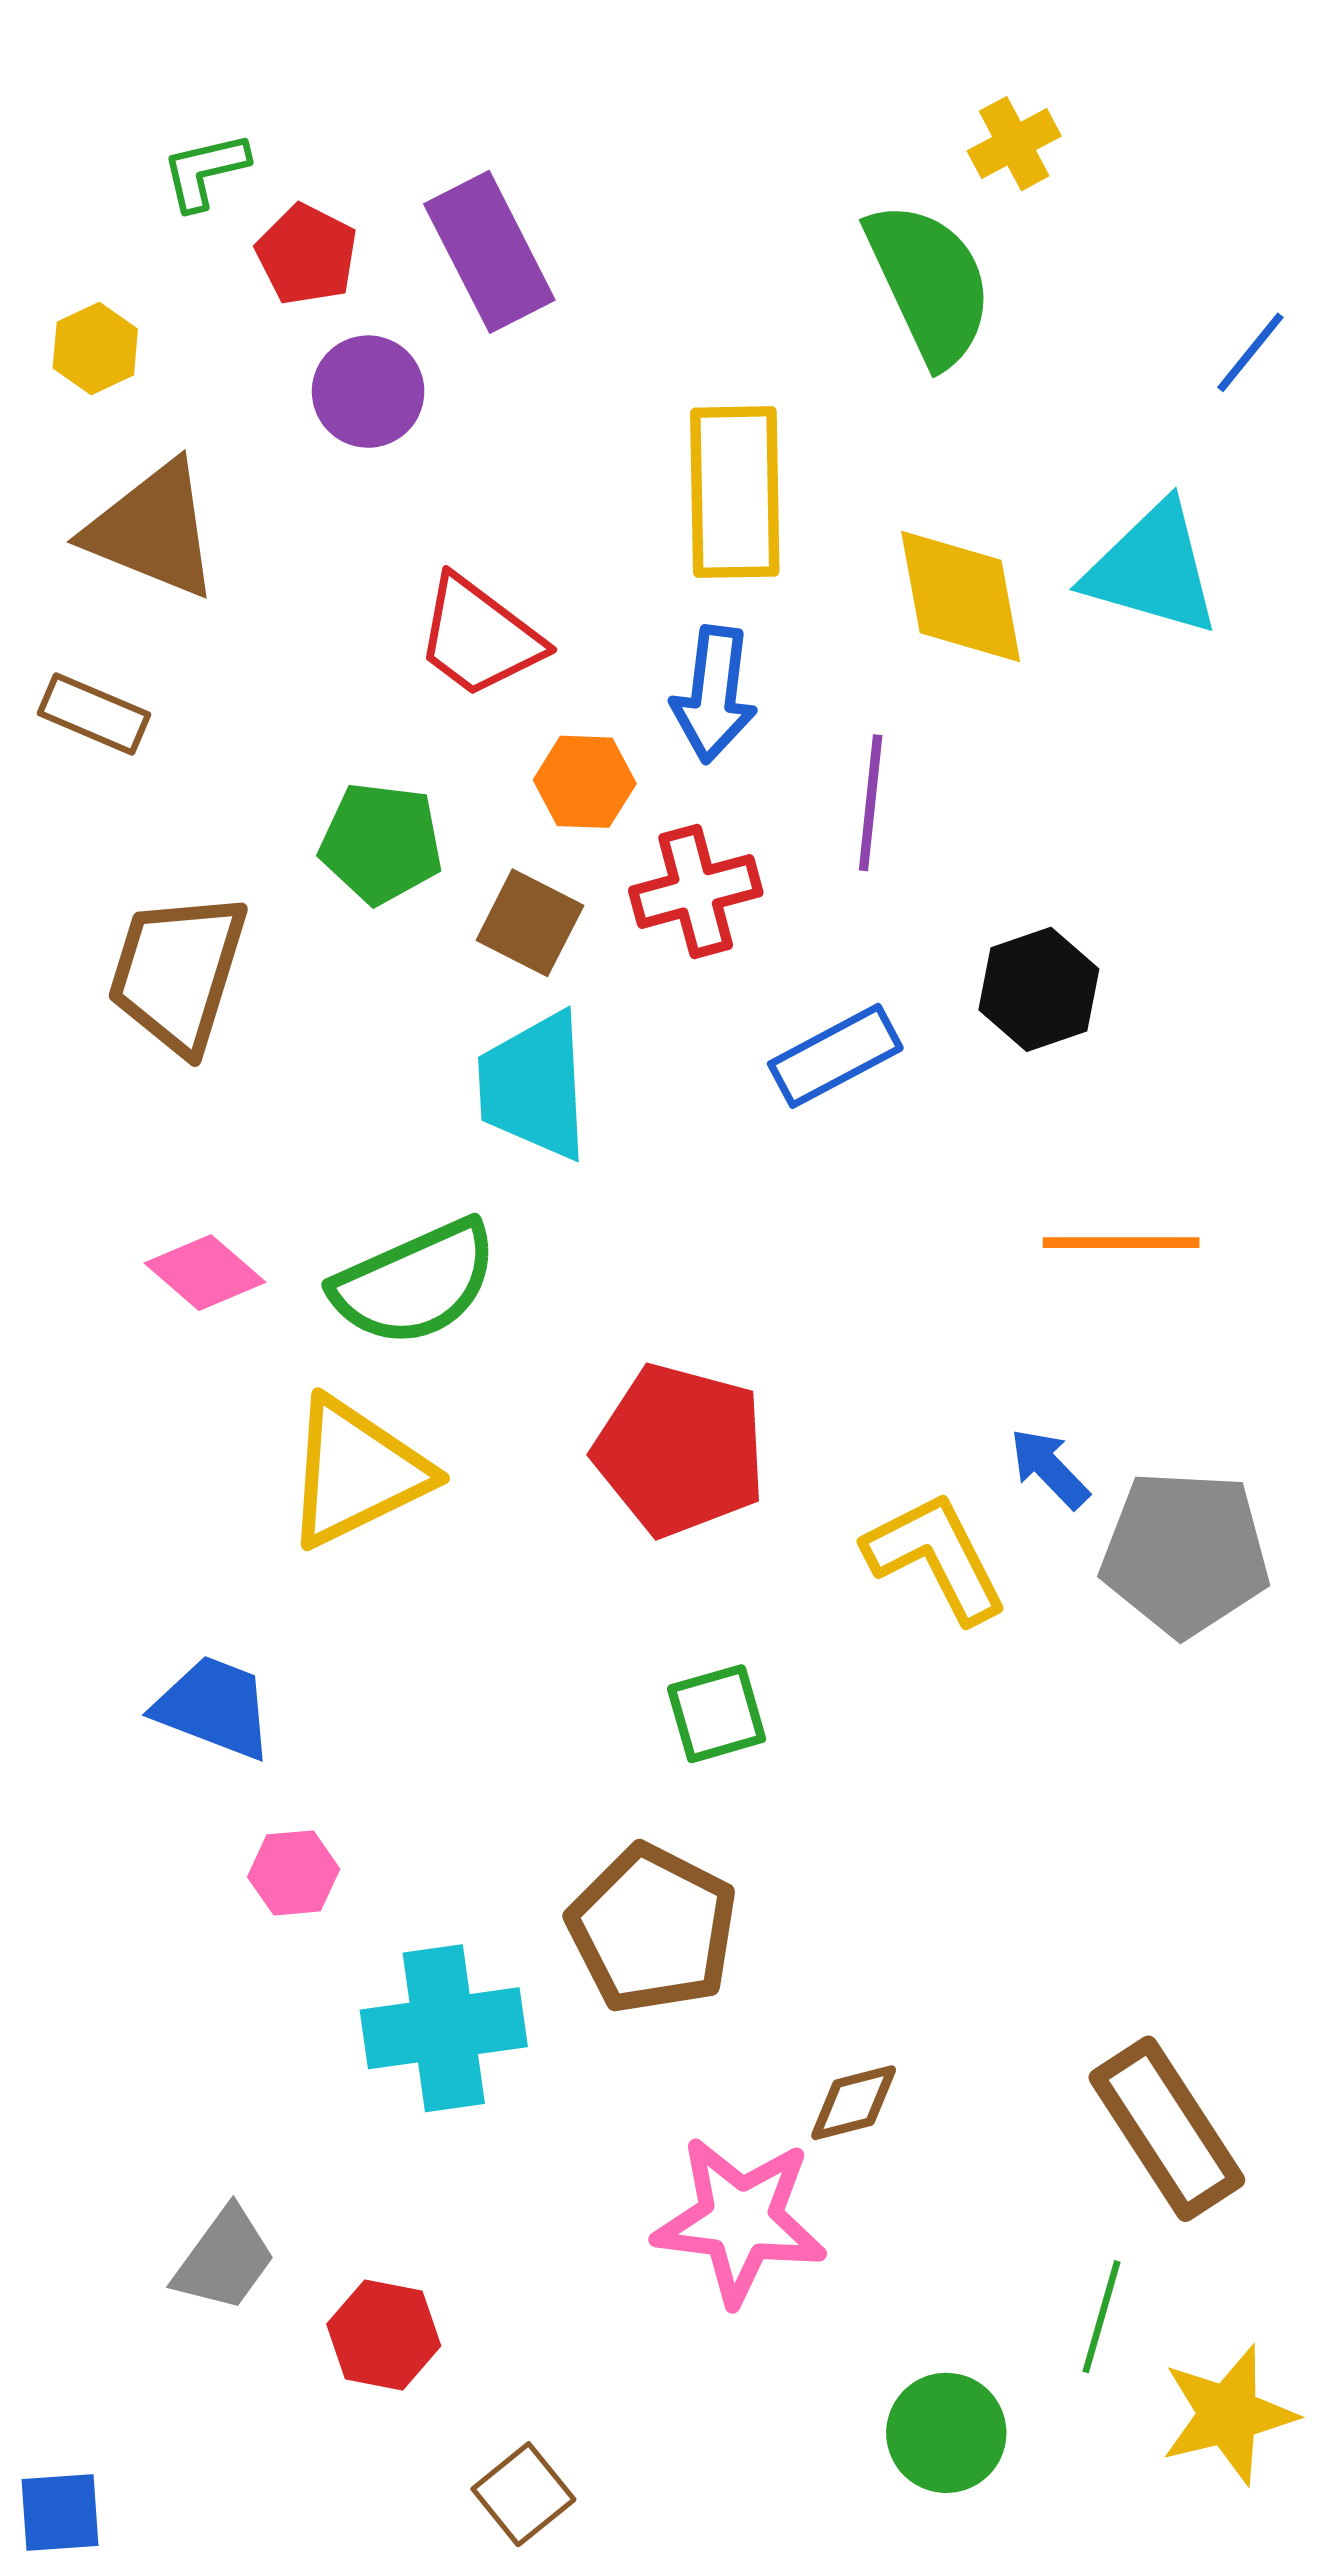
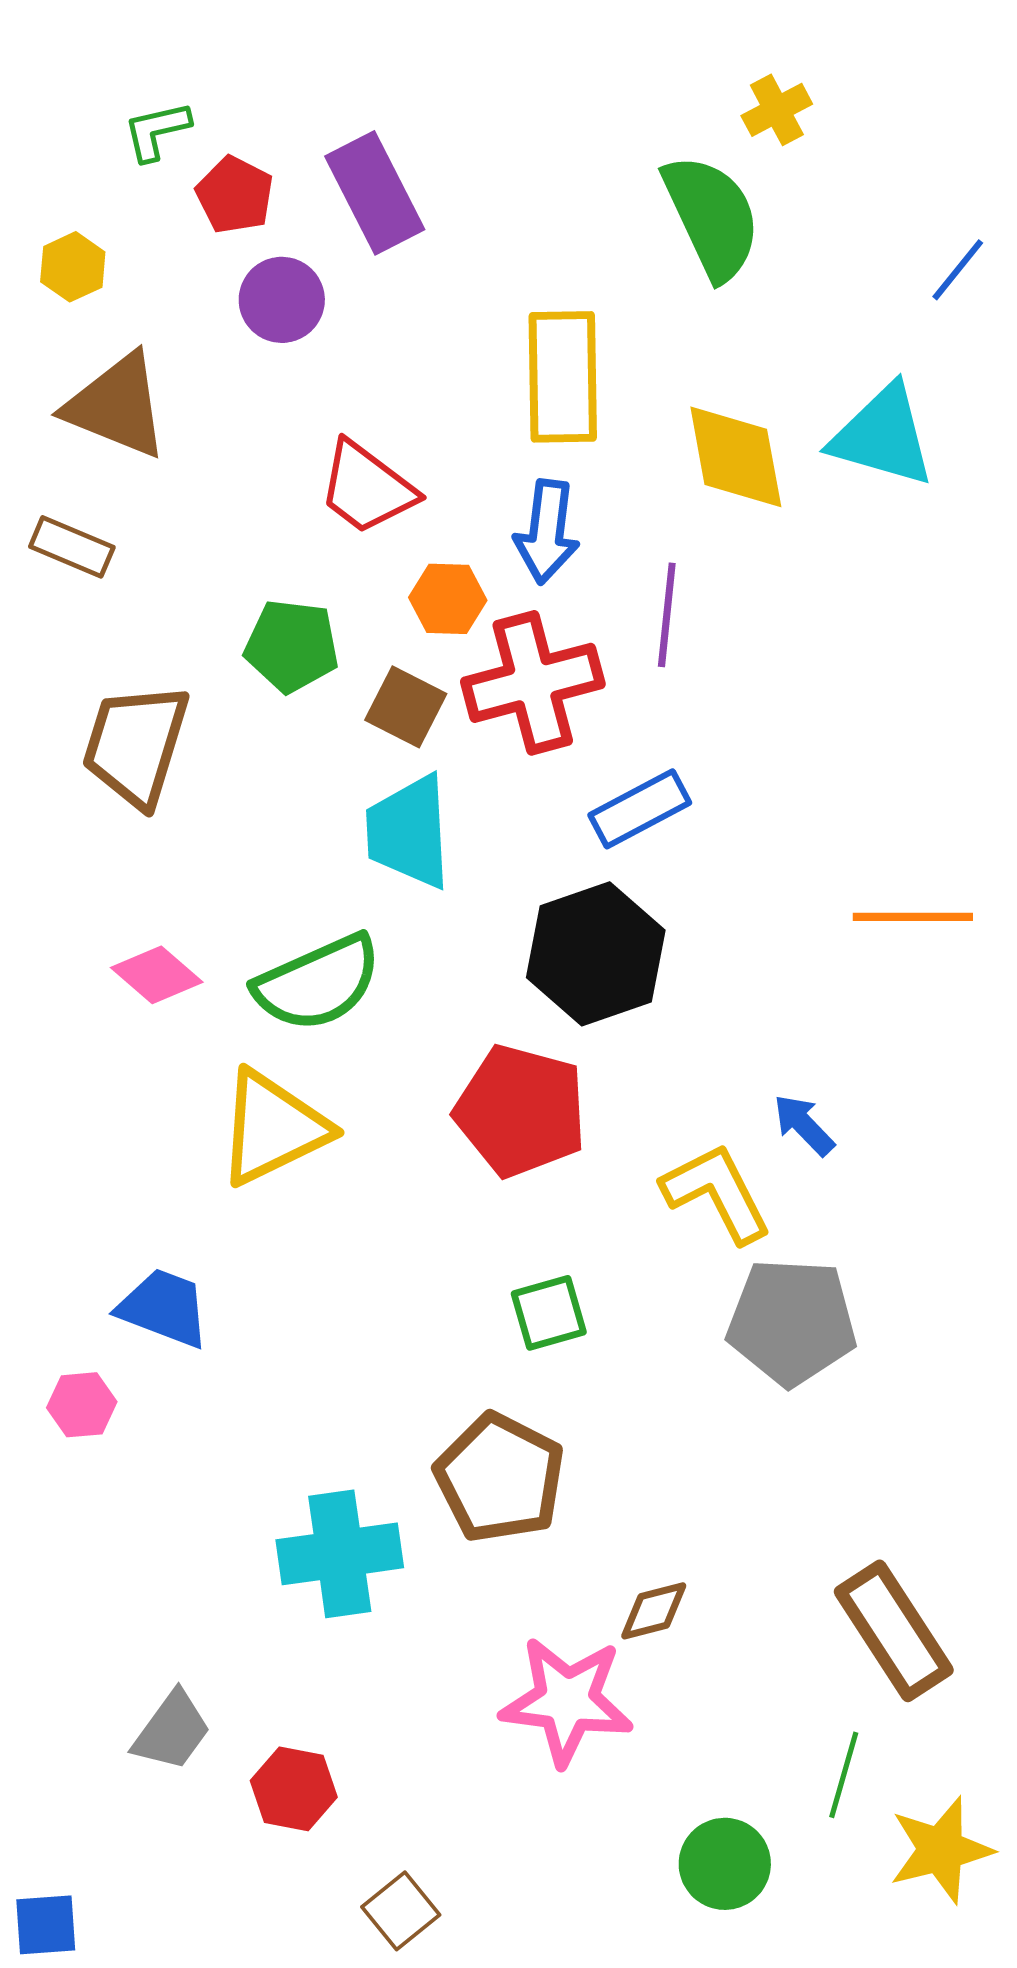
red cross: (696, 891) -> (533, 683), size x1.4
black hexagon: (1039, 989) -> (596, 954), moved, size x1.5
orange line: (1121, 1243) -> (913, 917), moved
gray pentagon: (1185, 1553) -> (792, 1322), moved
pink hexagon: (294, 1873) -> (82, 1405), moved

